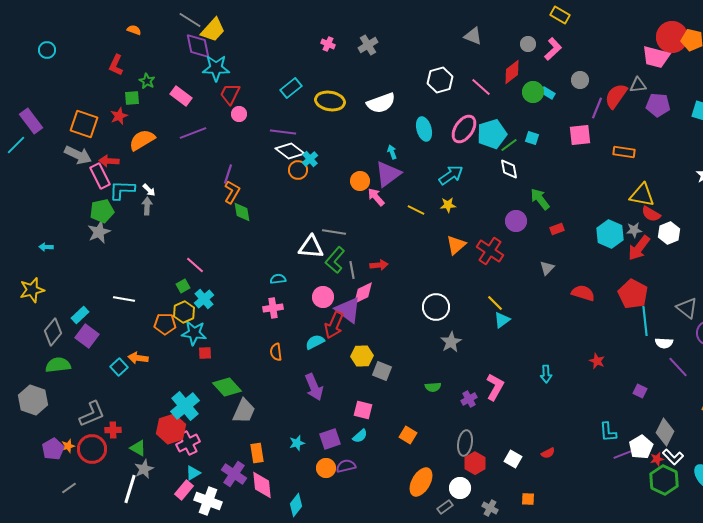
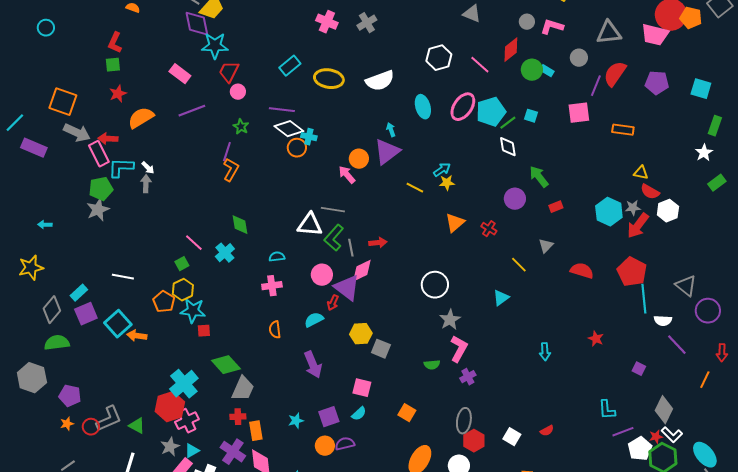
pink cross: (328, 44) -> (327, 22), size x1.5
pink L-shape: (553, 49) -> (552, 27), turned -120
green star: (147, 81) -> (241, 127), moved
gray triangle: (638, 85) -> (609, 33), moved, size x1.5
green square: (132, 98) -> (113, 65), moved
purple rectangle: (31, 121) -> (34, 148), moved, turned -30
orange square: (84, 124) -> (63, 102), moved
cyan cross: (310, 159) -> (309, 137), turned -35
cyan arrow: (451, 175) -> (442, 170), moved, size x0.7
yellow triangle: (642, 195) -> (641, 173), size x0.6
pink arrow: (376, 197) -> (347, 175), moved
green diamond: (242, 212) -> (240, 225), moved
red cross: (490, 251) -> (489, 229), size x0.6
cyan cross: (204, 299) -> (225, 253), moved
yellow line: (495, 303) -> (519, 265), moved
orange pentagon: (165, 324) -> (164, 302), turned 30
red arrow: (334, 325) -> (333, 303), size x0.6
purple square: (87, 336) -> (86, 314), turned 30
cyan square: (119, 367) -> (118, 324), moved, size x1.5
pink L-shape: (495, 387) -> (459, 349), moved
gray L-shape: (92, 414) -> (109, 419), moved
red cross: (113, 430) -> (238, 417), moved
white pentagon: (641, 447) -> (640, 449), moved
purple pentagon: (53, 449) -> (70, 396), moved, turned -30
red circle: (92, 449) -> (91, 427), size x0.6
gray star: (144, 469) -> (170, 447), moved

